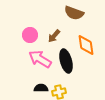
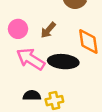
black ellipse: (66, 61) -> (63, 62), turned -70

